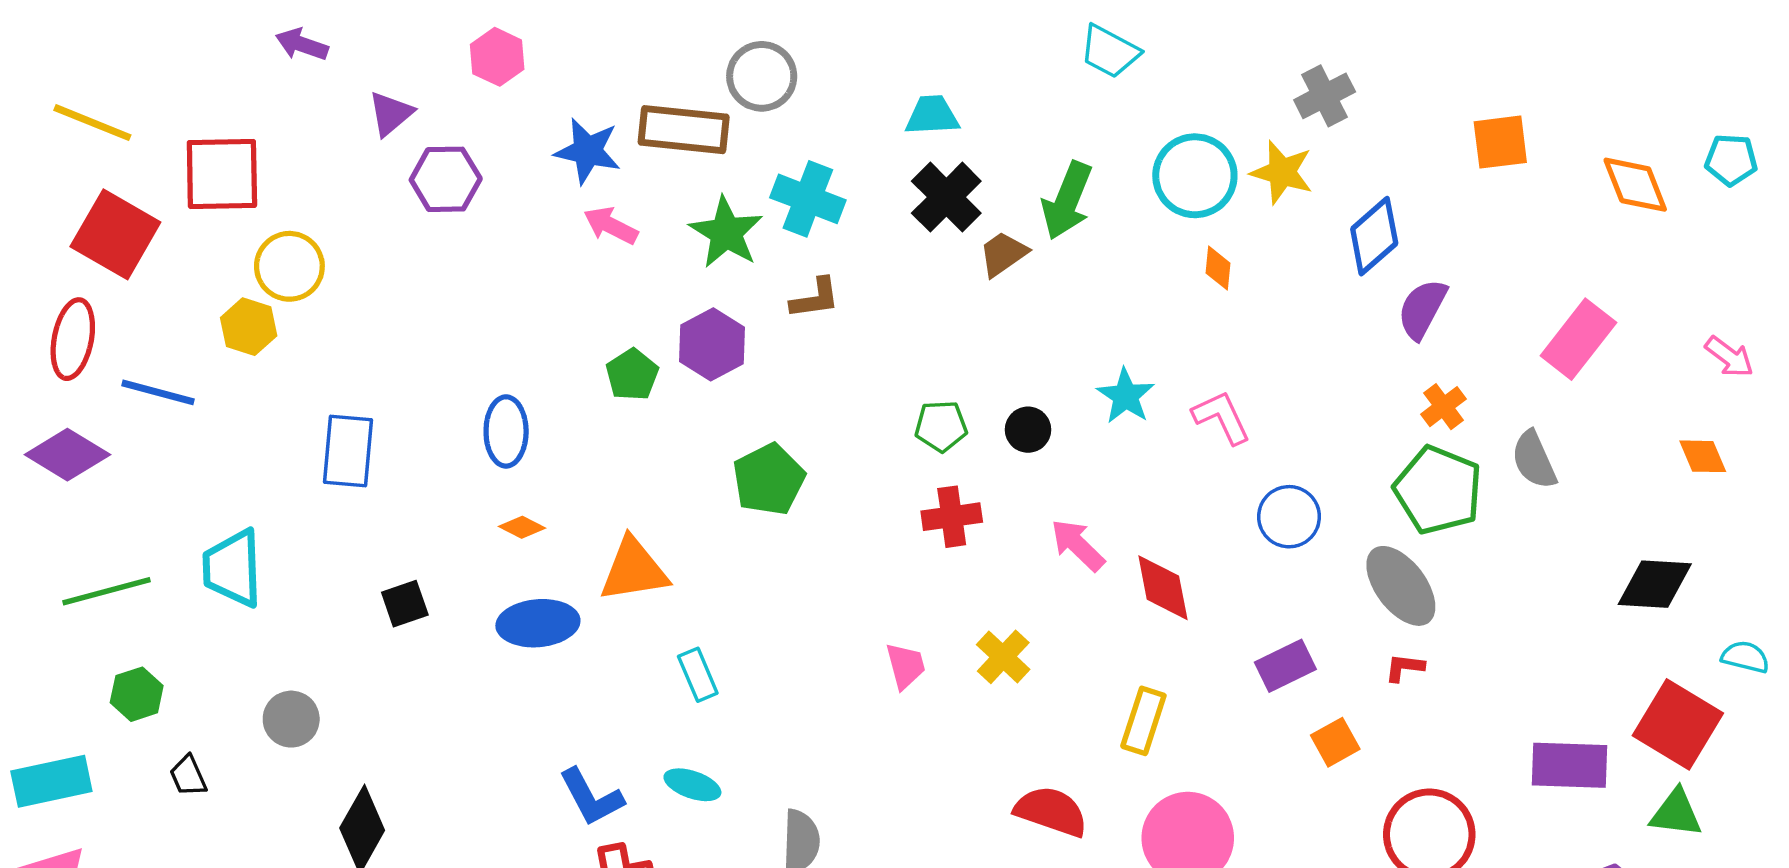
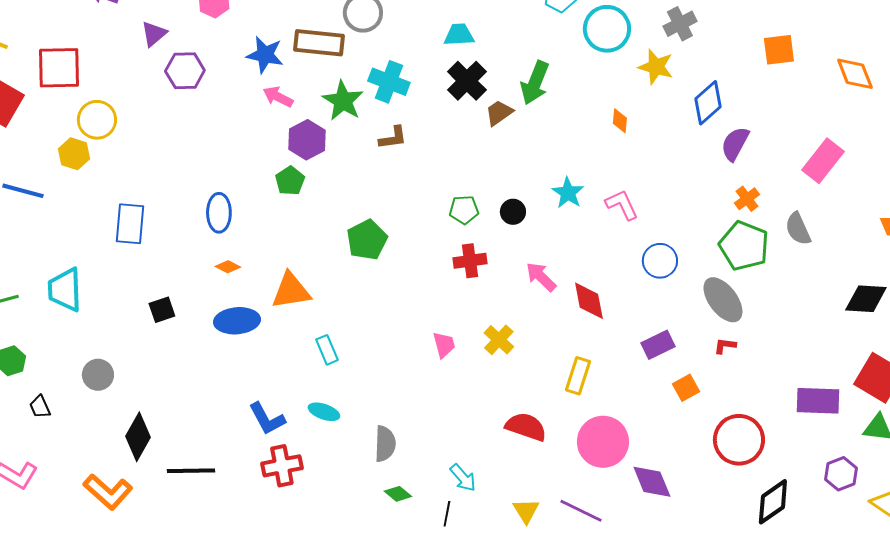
cyan circle: (1195, 176) -> (607, 29), moved
purple hexagon: (712, 344) -> (307, 140), moved

